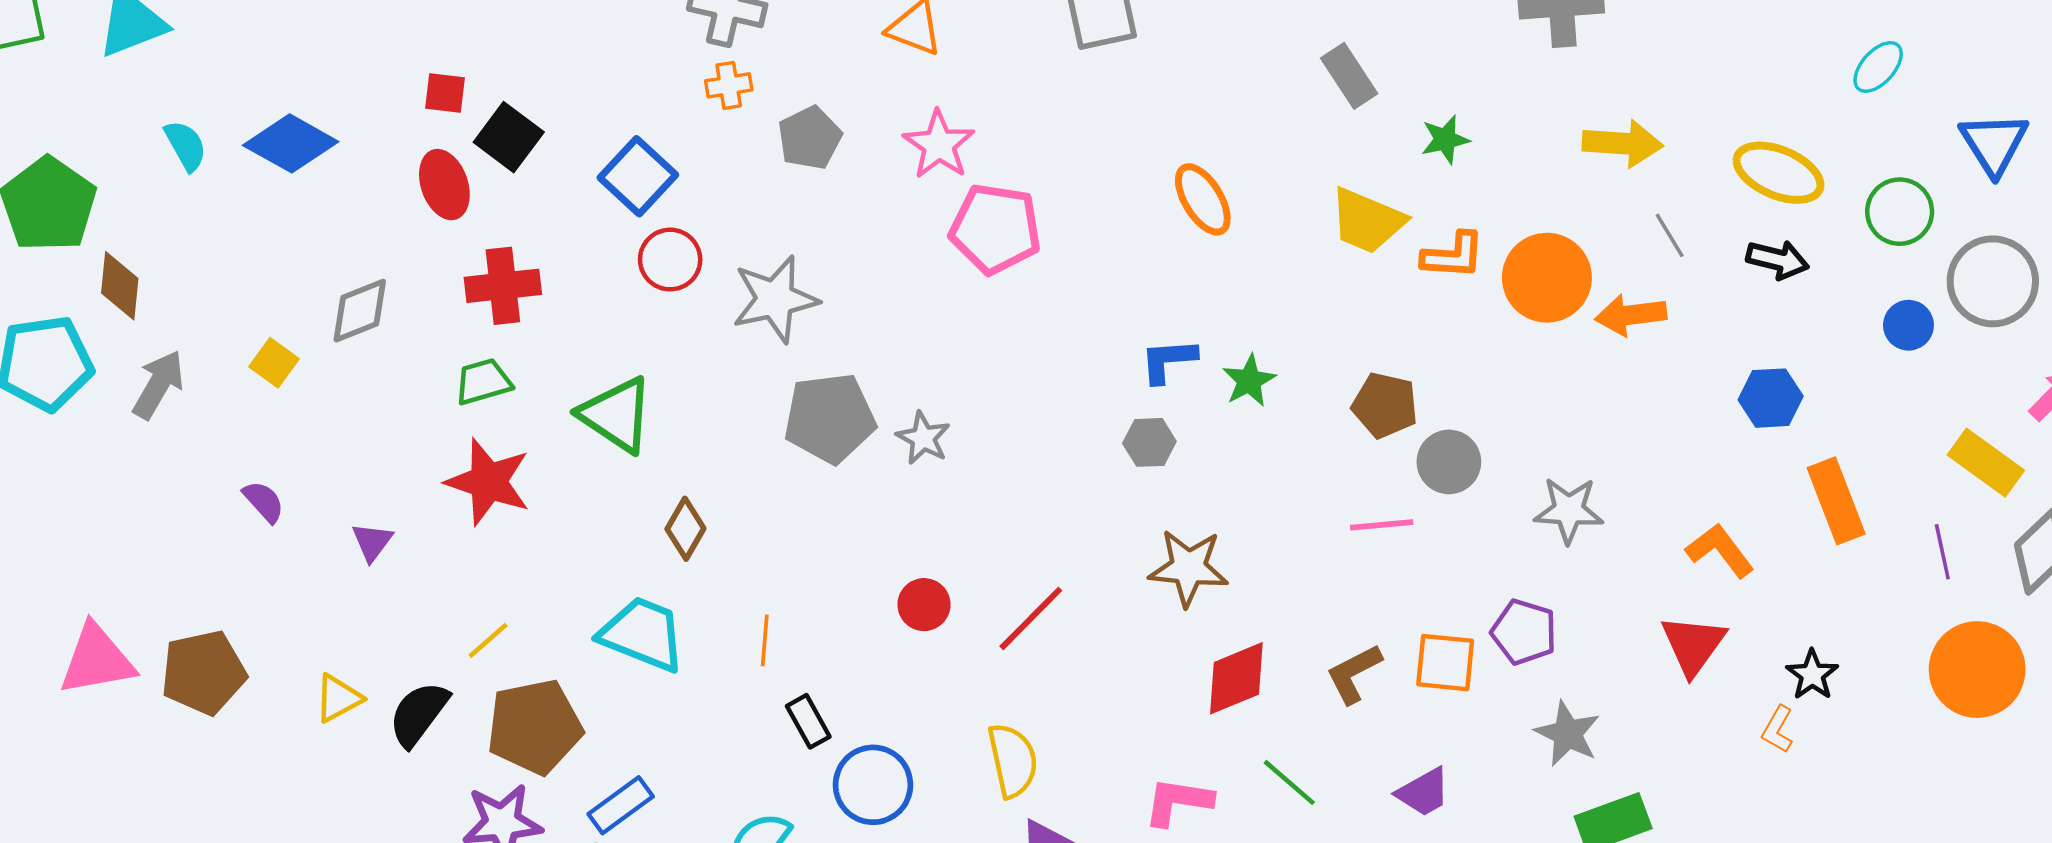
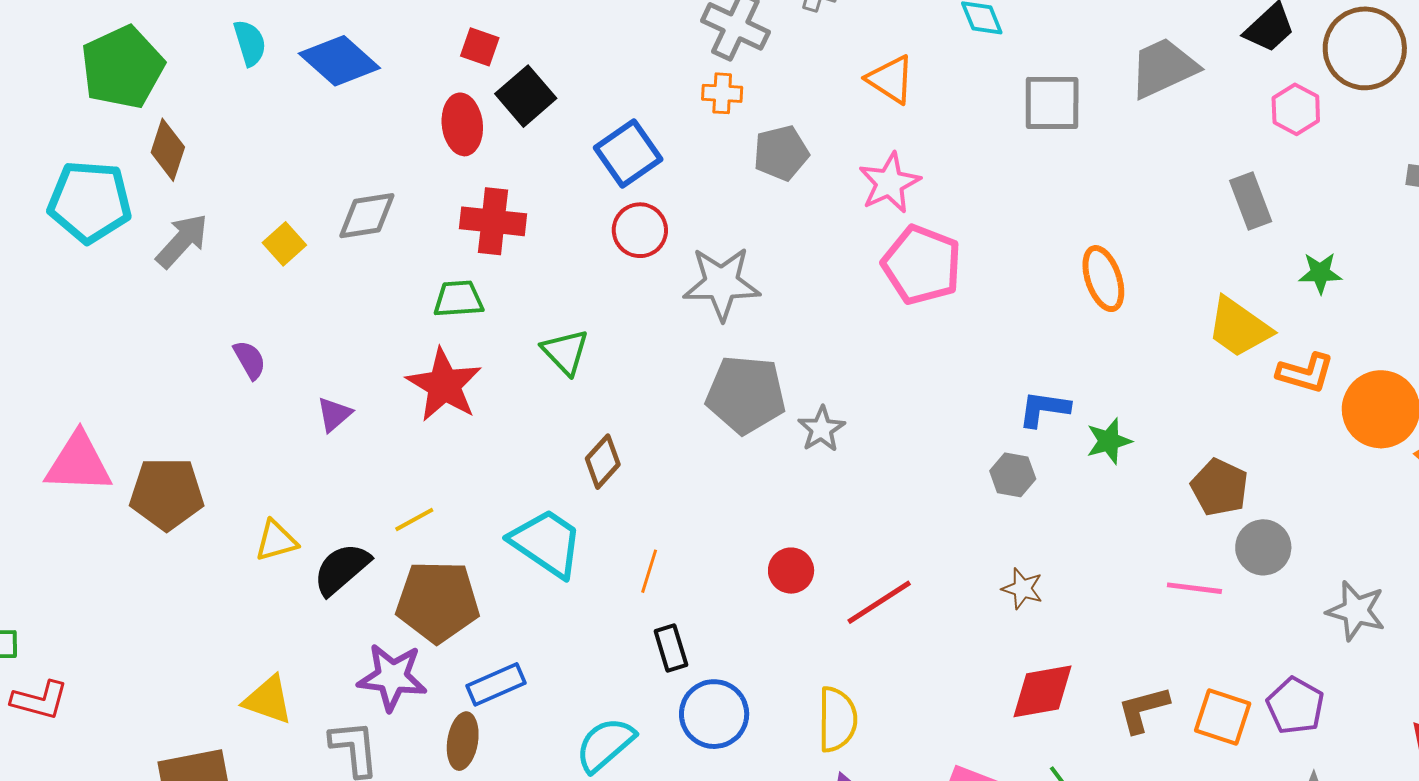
green triangle: (616, 415) -> (565, 352), size x0.7
brown star: (1188, 568) -> (1022, 589), size x0.6

